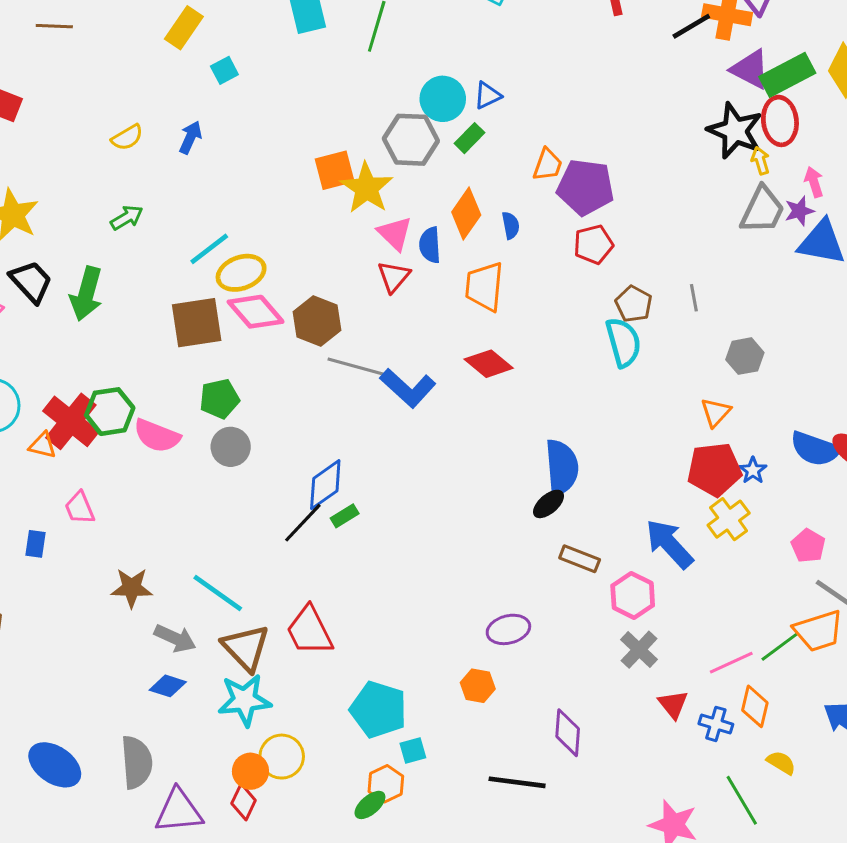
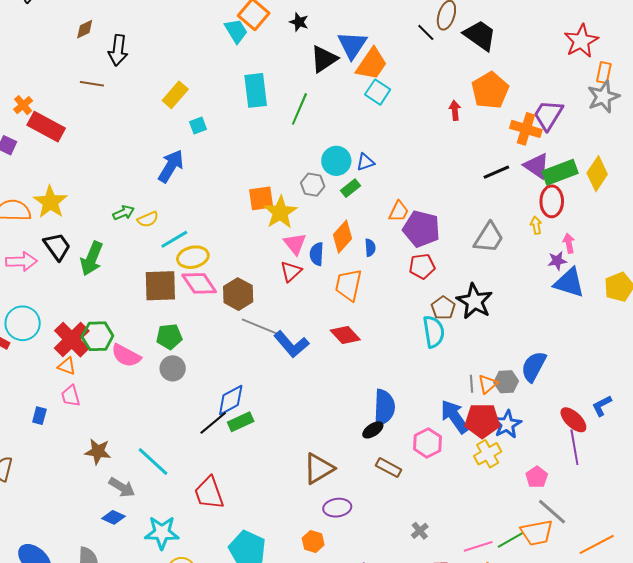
black line: (691, 26) -> (496, 172), moved
black star: (735, 131) -> (474, 301), moved
yellow semicircle: (127, 137) -> (148, 219), moved
blue arrow: (190, 137) -> (171, 166), size x1.6
gray hexagon: (411, 140) -> (313, 185), size x0.7
gray trapezoid: (762, 210) -> (489, 238), moved
gray line: (694, 298) -> (472, 384), moved
gray hexagon: (745, 356) -> (506, 382), moved
orange triangle: (43, 445) -> (67, 366), moved
blue semicircle: (815, 449) -> (534, 367), moved, turned 92
blue star: (753, 470) -> (507, 424), size x1.6
green rectangle: (345, 516) -> (241, 422), size x1.4
blue arrow: (669, 544) -> (455, 417), moved
pink hexagon: (633, 595) -> (428, 443), moved
brown triangle: (246, 648) -> (319, 469), moved, turned 36
gray cross: (639, 650) -> (420, 531), size x0.7

